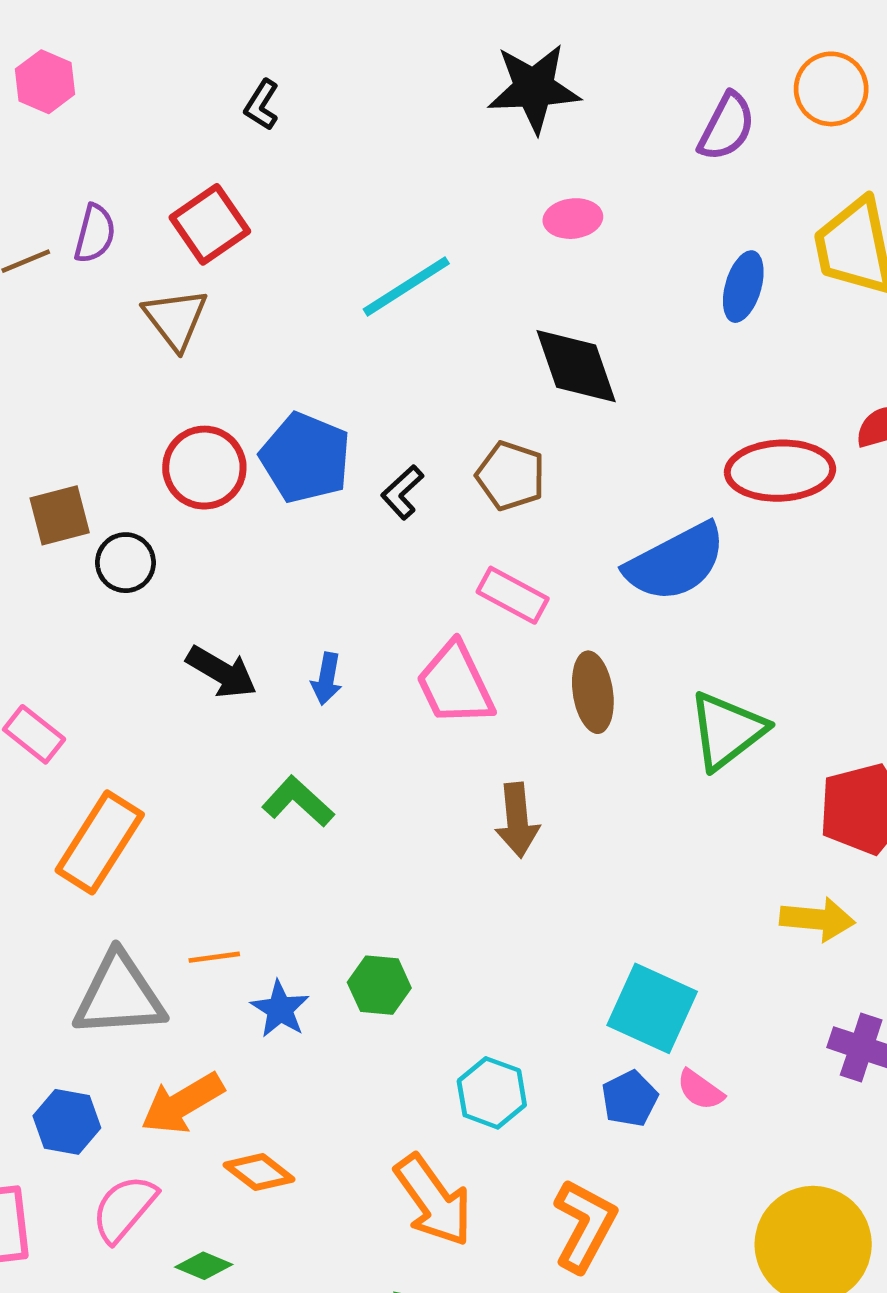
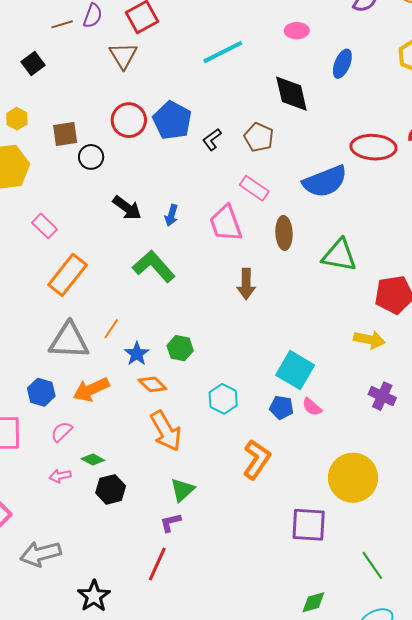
blue ellipse: (743, 287) -> (342, 64), moved
green triangle: (727, 731) -> (339, 255), turned 42
green L-shape: (298, 802) -> (154, 266), size x1.4
orange line: (214, 957) -> (111, 329), turned -55
blue pentagon: (630, 1099) -> (281, 407), turned 30
orange diamond: (259, 1172) -> (152, 384), moved
orange arrow: (433, 1200) -> (166, 431), moved
pink semicircle: (124, 1209) -> (62, 432), size x0.7

